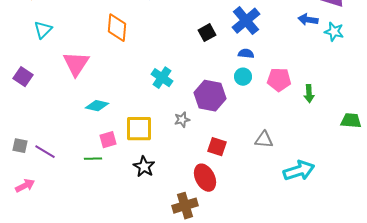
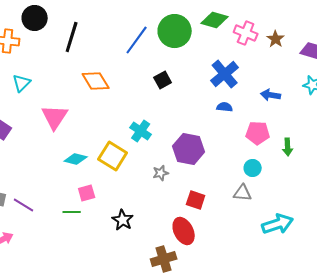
blue arrow: (308, 20) -> (271, 95), moved
orange diamond: (117, 28) -> (96, 81), turned -36
black square: (207, 33) -> (163, 80), moved
cyan circle: (243, 77) -> (253, 168), moved
yellow square: (139, 129) -> (113, 156), moved, turned 32

